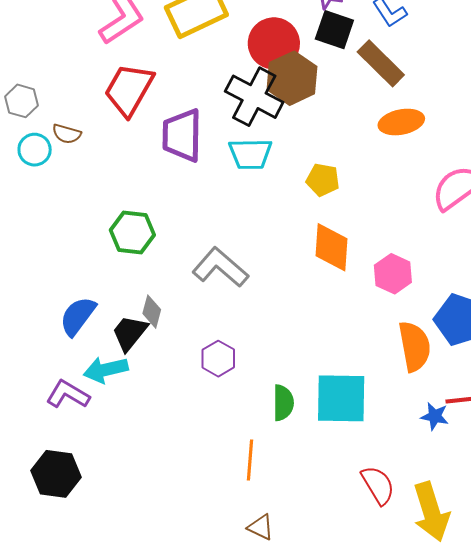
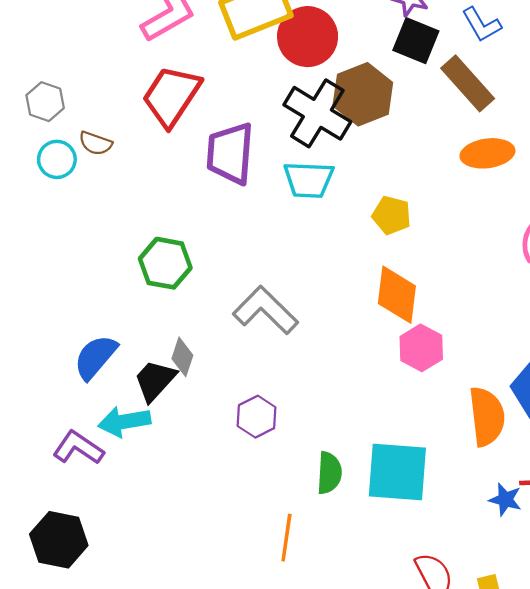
red circle: (274, 43) -> (308, 37), moved
pink hexagon: (393, 274) -> (421, 348), moved

